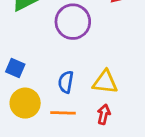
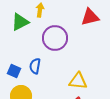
blue semicircle: (66, 82) -> (35, 66), moved

